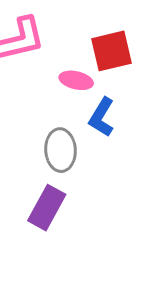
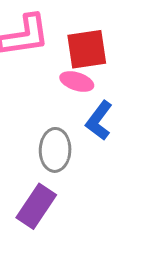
red square: (112, 51) -> (87, 49), moved

